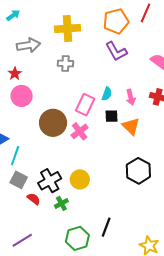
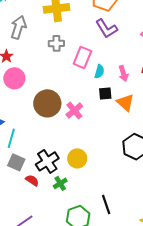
gray arrow: (28, 45) -> (18, 27), turned -60
pink rectangle: (85, 105) -> (82, 57), moved
black line: (106, 227) -> (106, 205), turned -36

